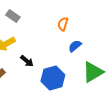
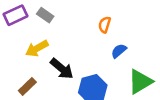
black arrow: (27, 61) -> (62, 69), size x1.5

